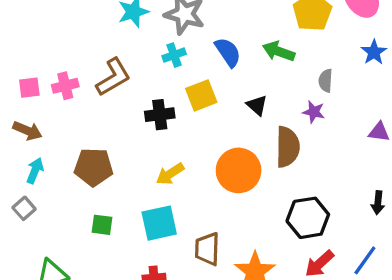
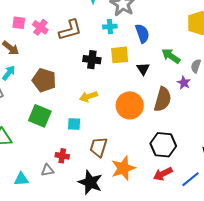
green arrow: (279, 51) -> (171, 56), moved
pink cross: (65, 86) -> (40, 27), turned 35
black triangle: (257, 105) -> (143, 69), moved
cyan square: (159, 223) -> (74, 124), size x0.6
green square: (102, 225) -> (40, 116), size x1.6

